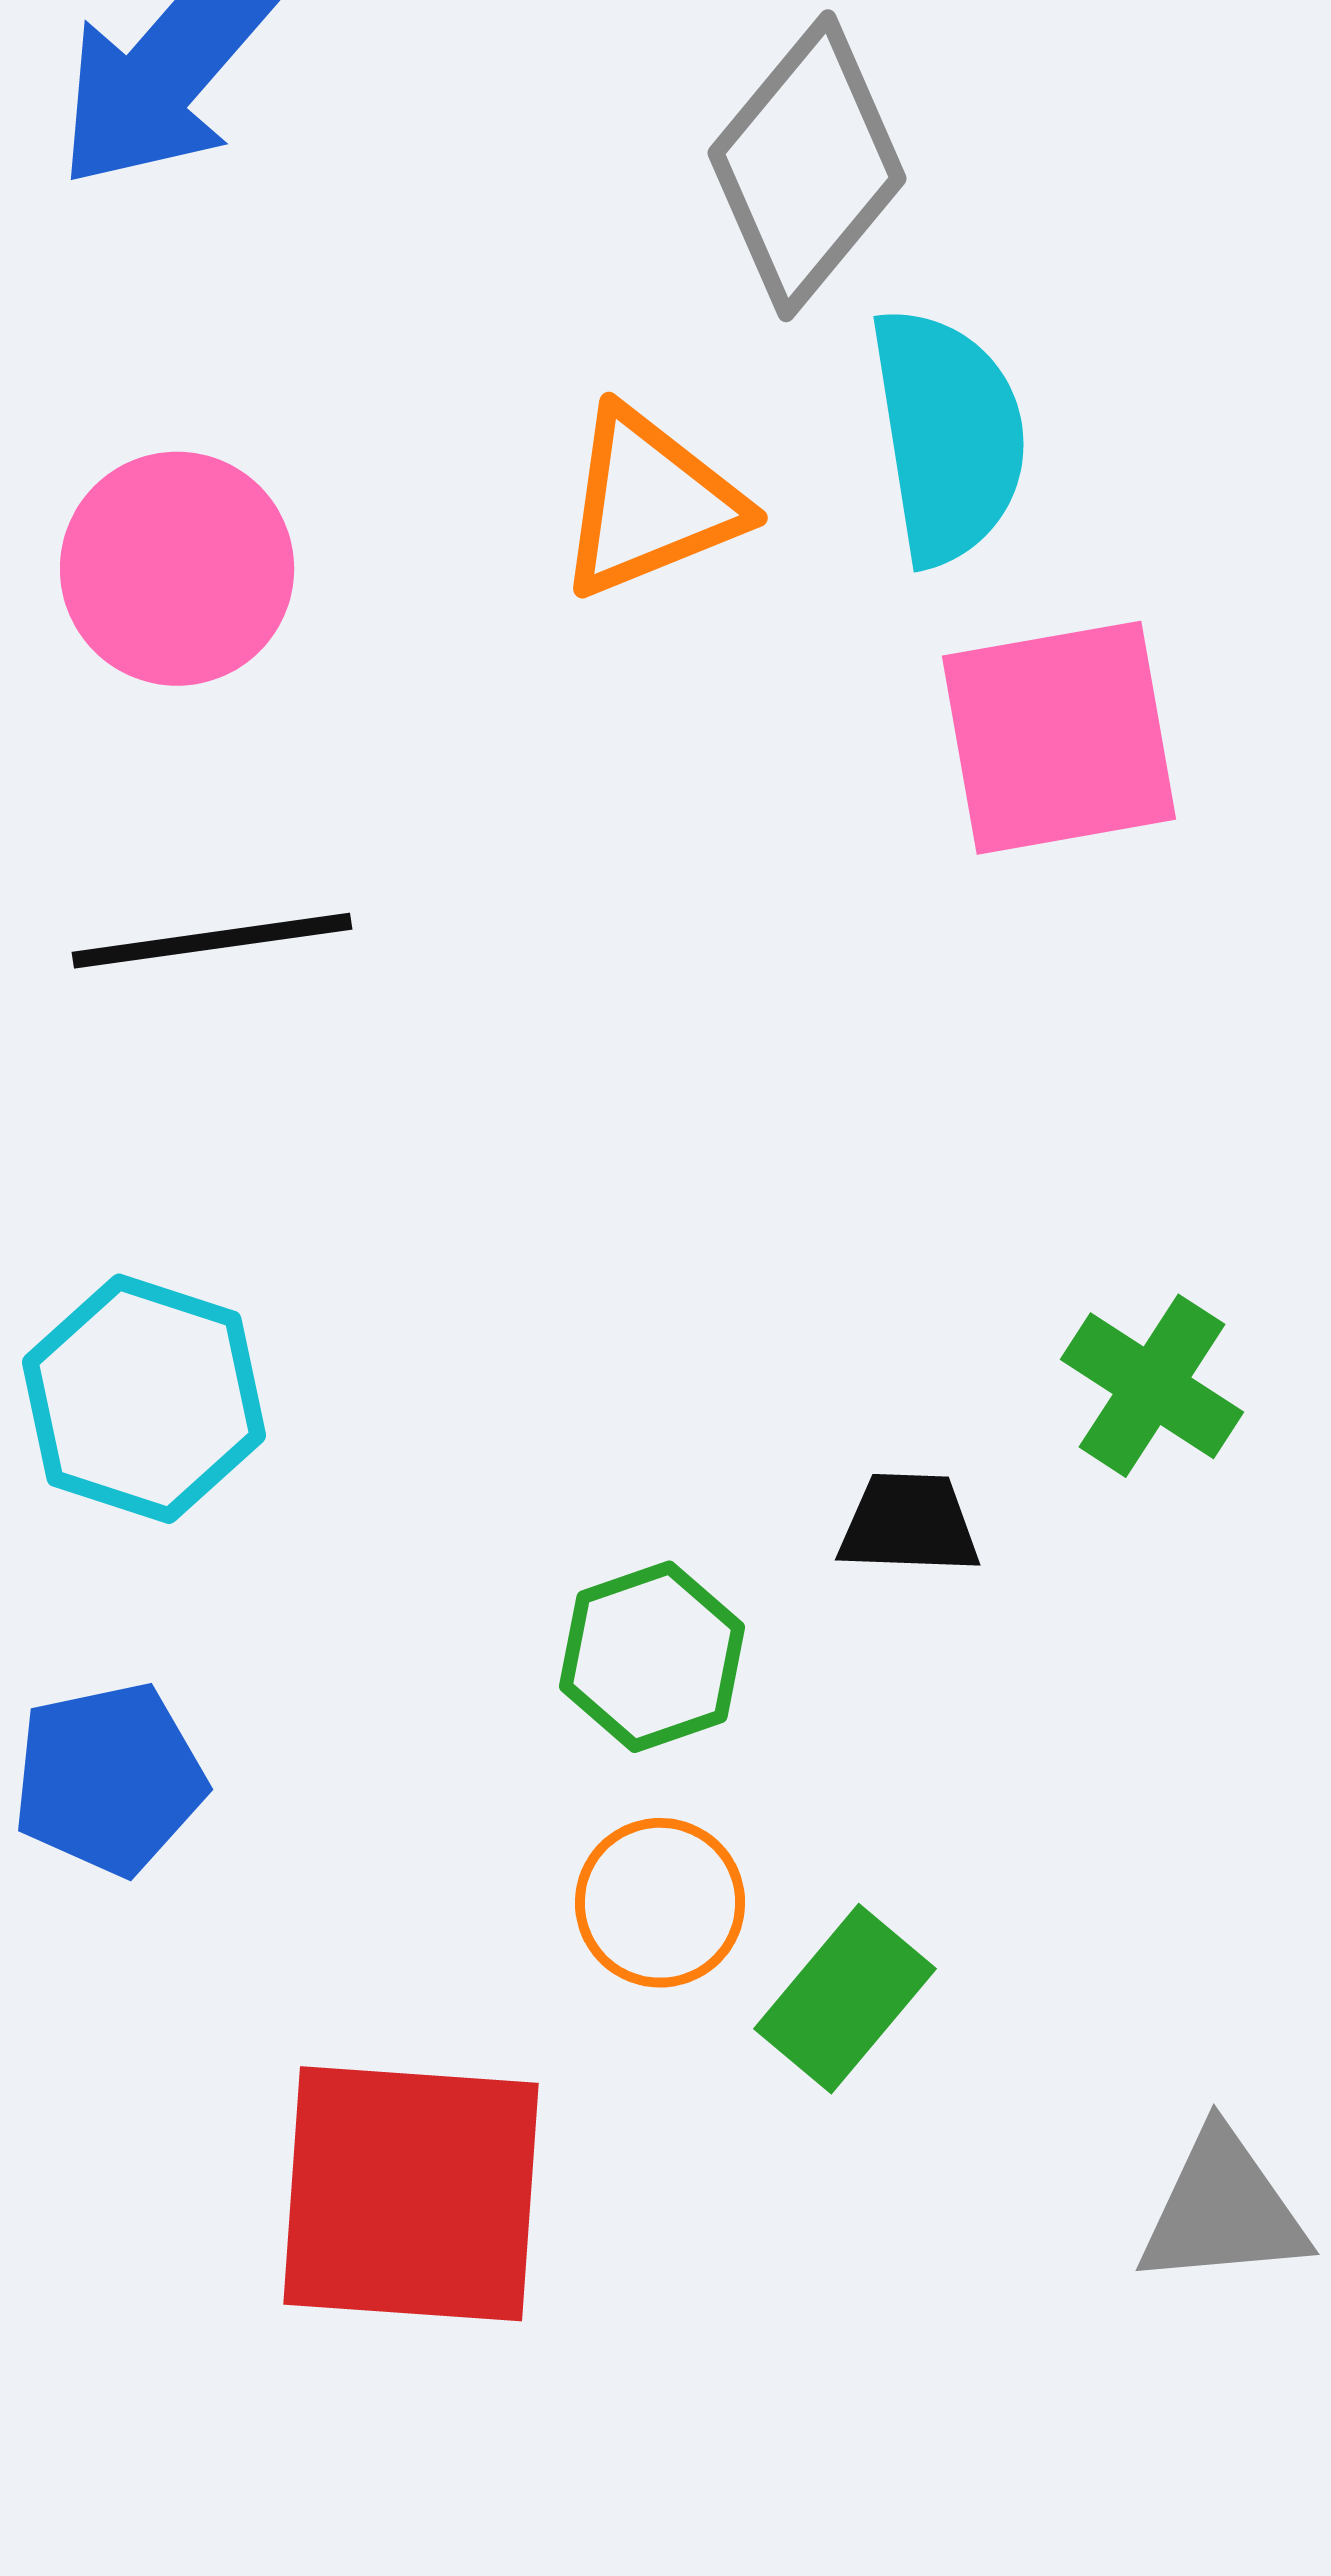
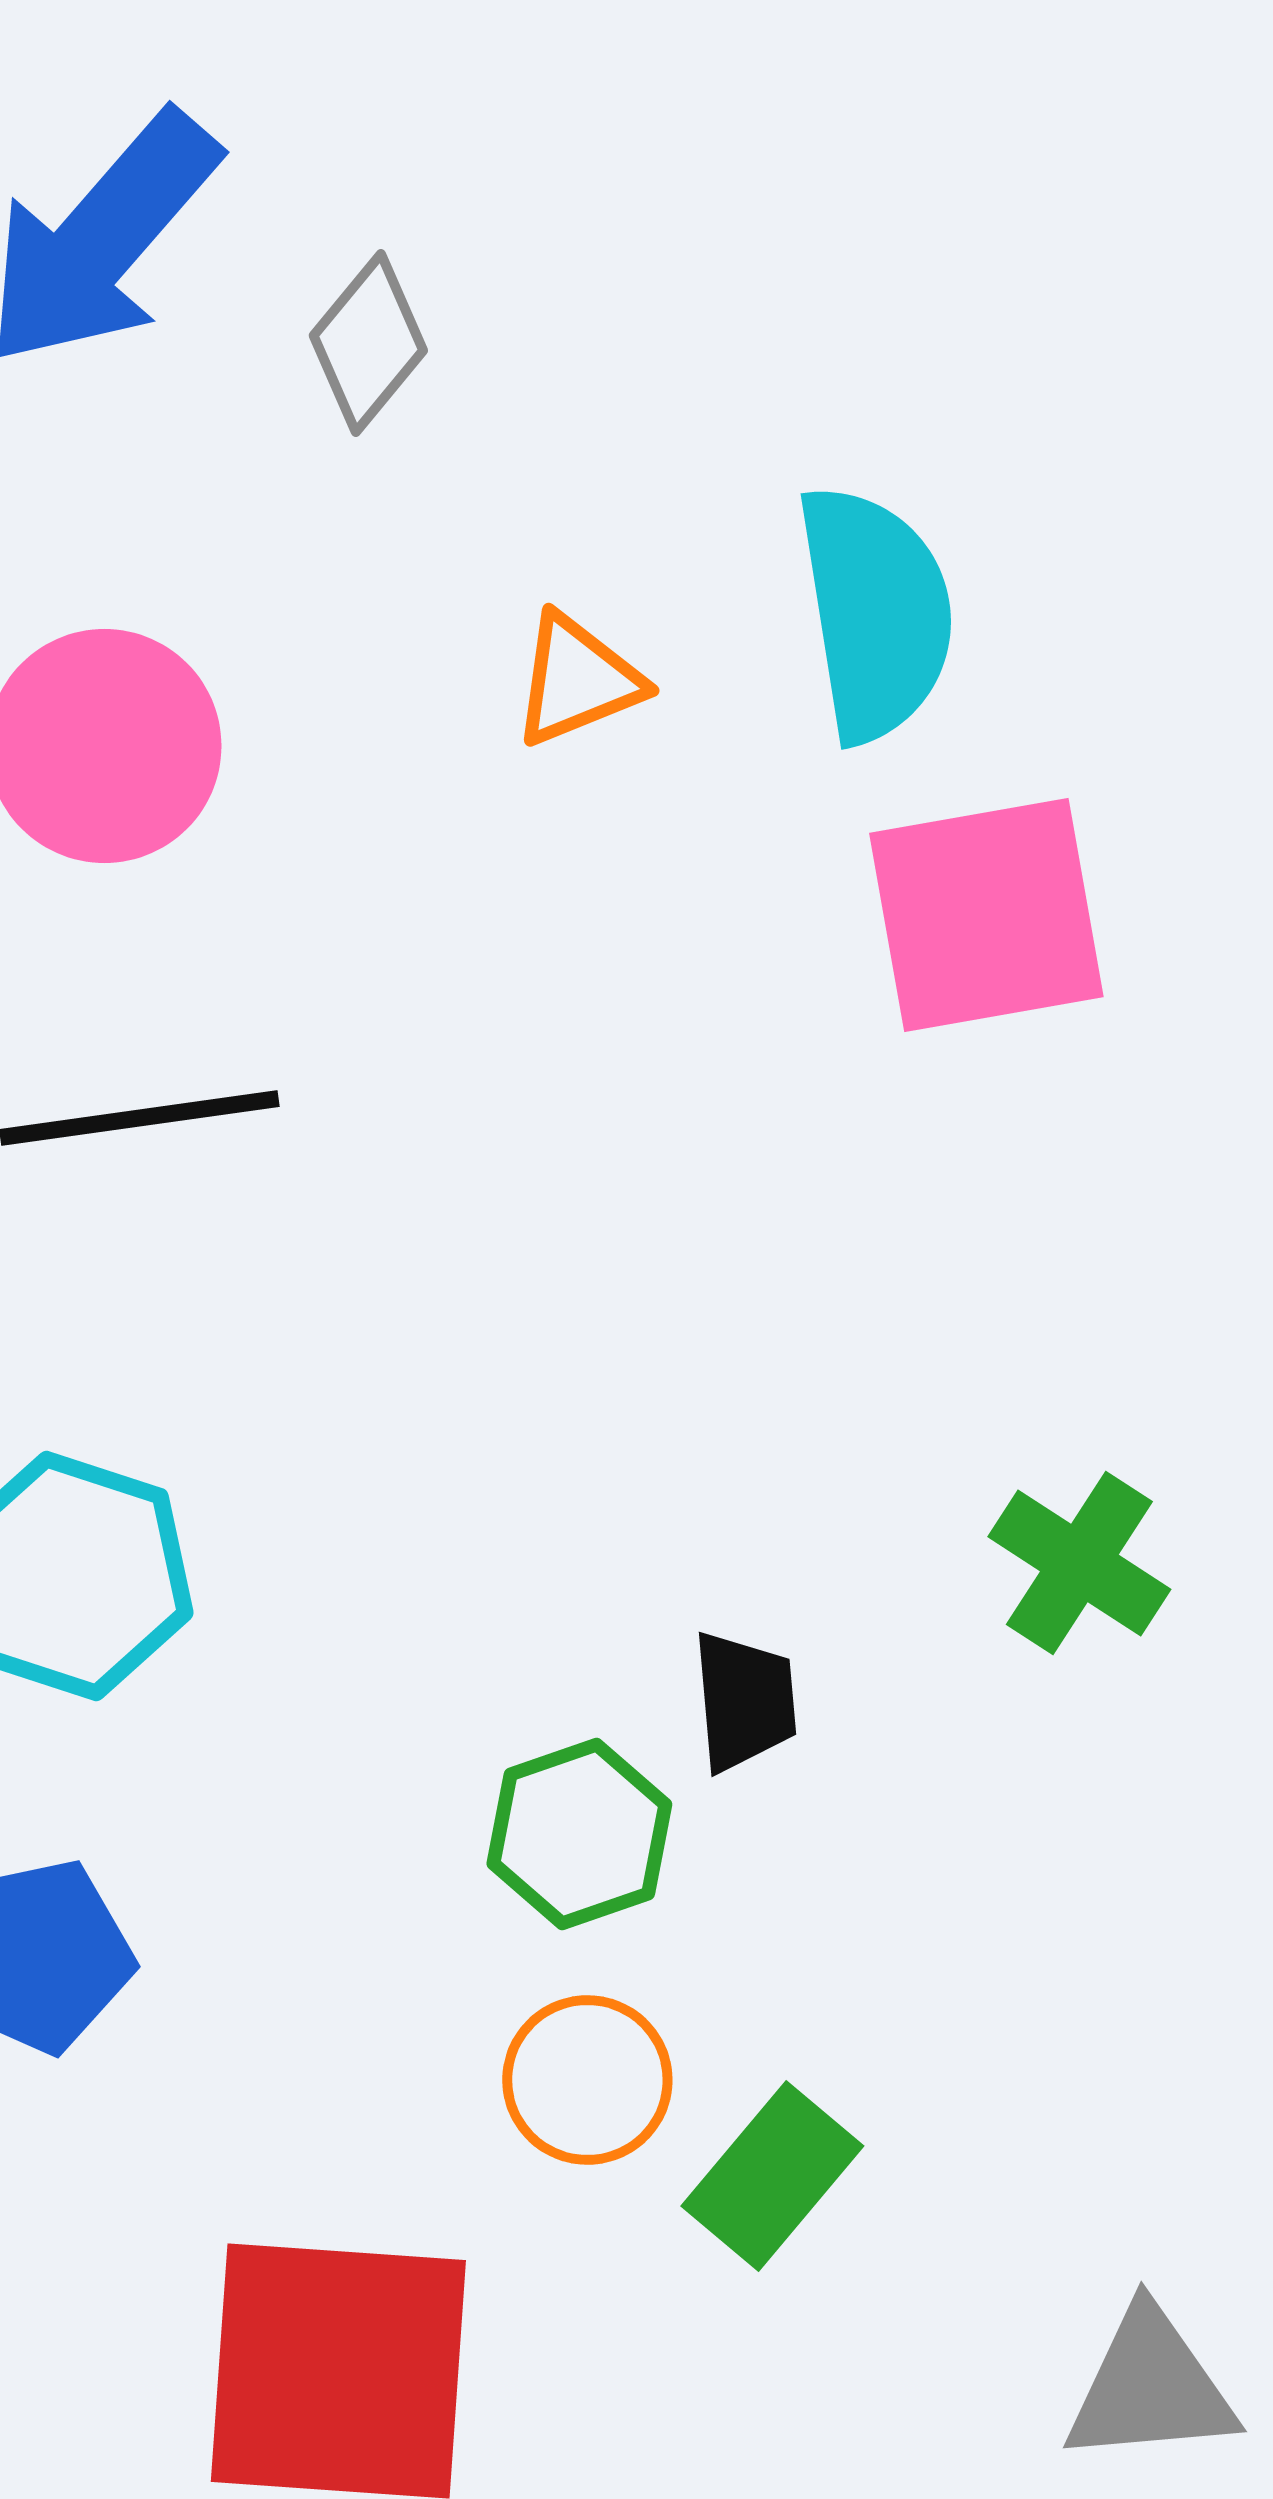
gray diamond: (807, 166) -> (368, 343), moved, size x0.6
orange triangle: (650, 503) -> (577, 680), size x0.7
black trapezoid: (909, 1524) -> (744, 1701), moved, turned 83

